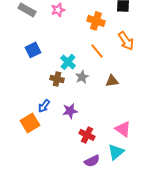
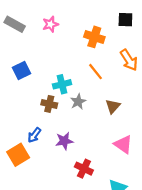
cyan cross: (68, 62) -> (62, 84), turned 35
brown triangle: (112, 81) -> (113, 106), turned -40
pink triangle: (123, 129) -> (123, 144), moved

